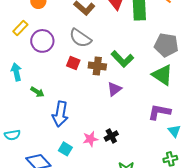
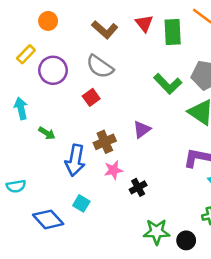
green L-shape: (122, 59) -> (168, 84), moved
red square: (73, 63) -> (91, 97), turned 32
brown cross: (97, 66) -> (105, 142), moved, turned -30
pink star: (90, 139) -> (113, 170), moved

